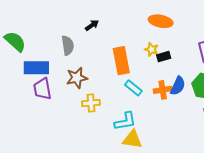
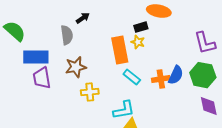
black arrow: (92, 25) -> (83, 18), moved
yellow star: (152, 50) -> (138, 42), moved
black rectangle: (164, 57) -> (141, 27), moved

